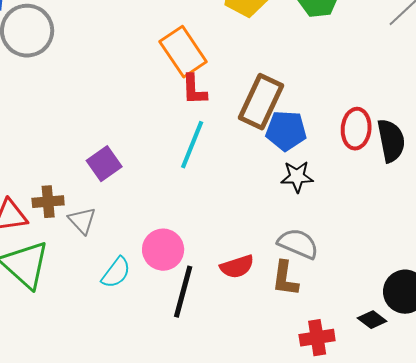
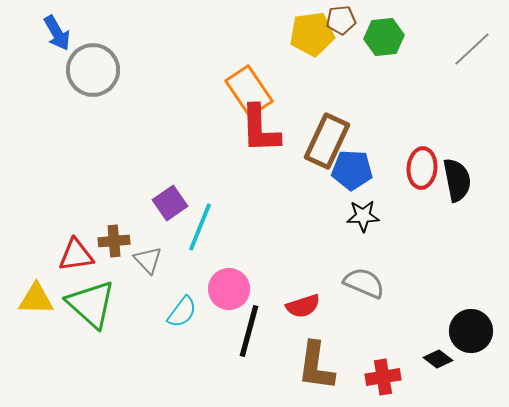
red L-shape: (194, 90) -> (260, 129), size x1.6
cyan line: (192, 145) -> (200, 227), moved
brown L-shape: (285, 279) -> (316, 366), moved, size x1.4

